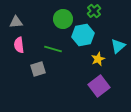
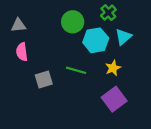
cyan triangle: (118, 46) -> (123, 37), moved
green line: (53, 49) -> (76, 70), moved

